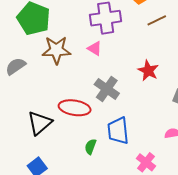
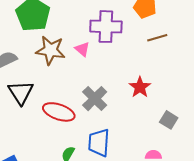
pink triangle: (95, 48) -> (82, 49), moved
black triangle: (40, 123) -> (21, 92), moved, turned -32

